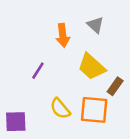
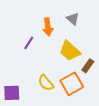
purple line: (38, 71) -> (29, 43), moved
orange square: (94, 110) -> (72, 84), turned -35

